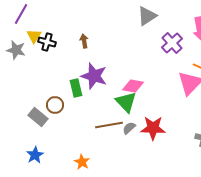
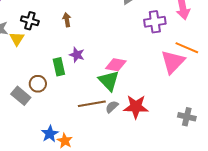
yellow triangle: (34, 36) -> (17, 39), moved
purple cross: (172, 43) -> (155, 22), turned 35
purple star: (94, 76) -> (77, 55), size x0.6
blue star: (35, 155) -> (50, 134), moved

